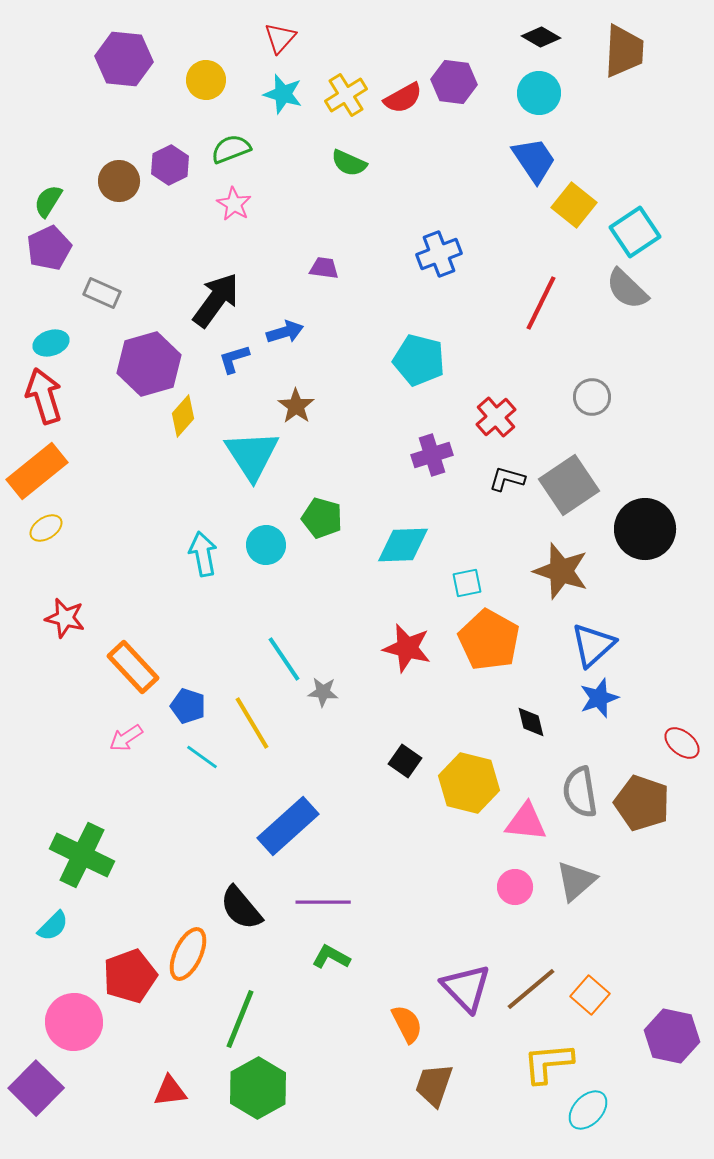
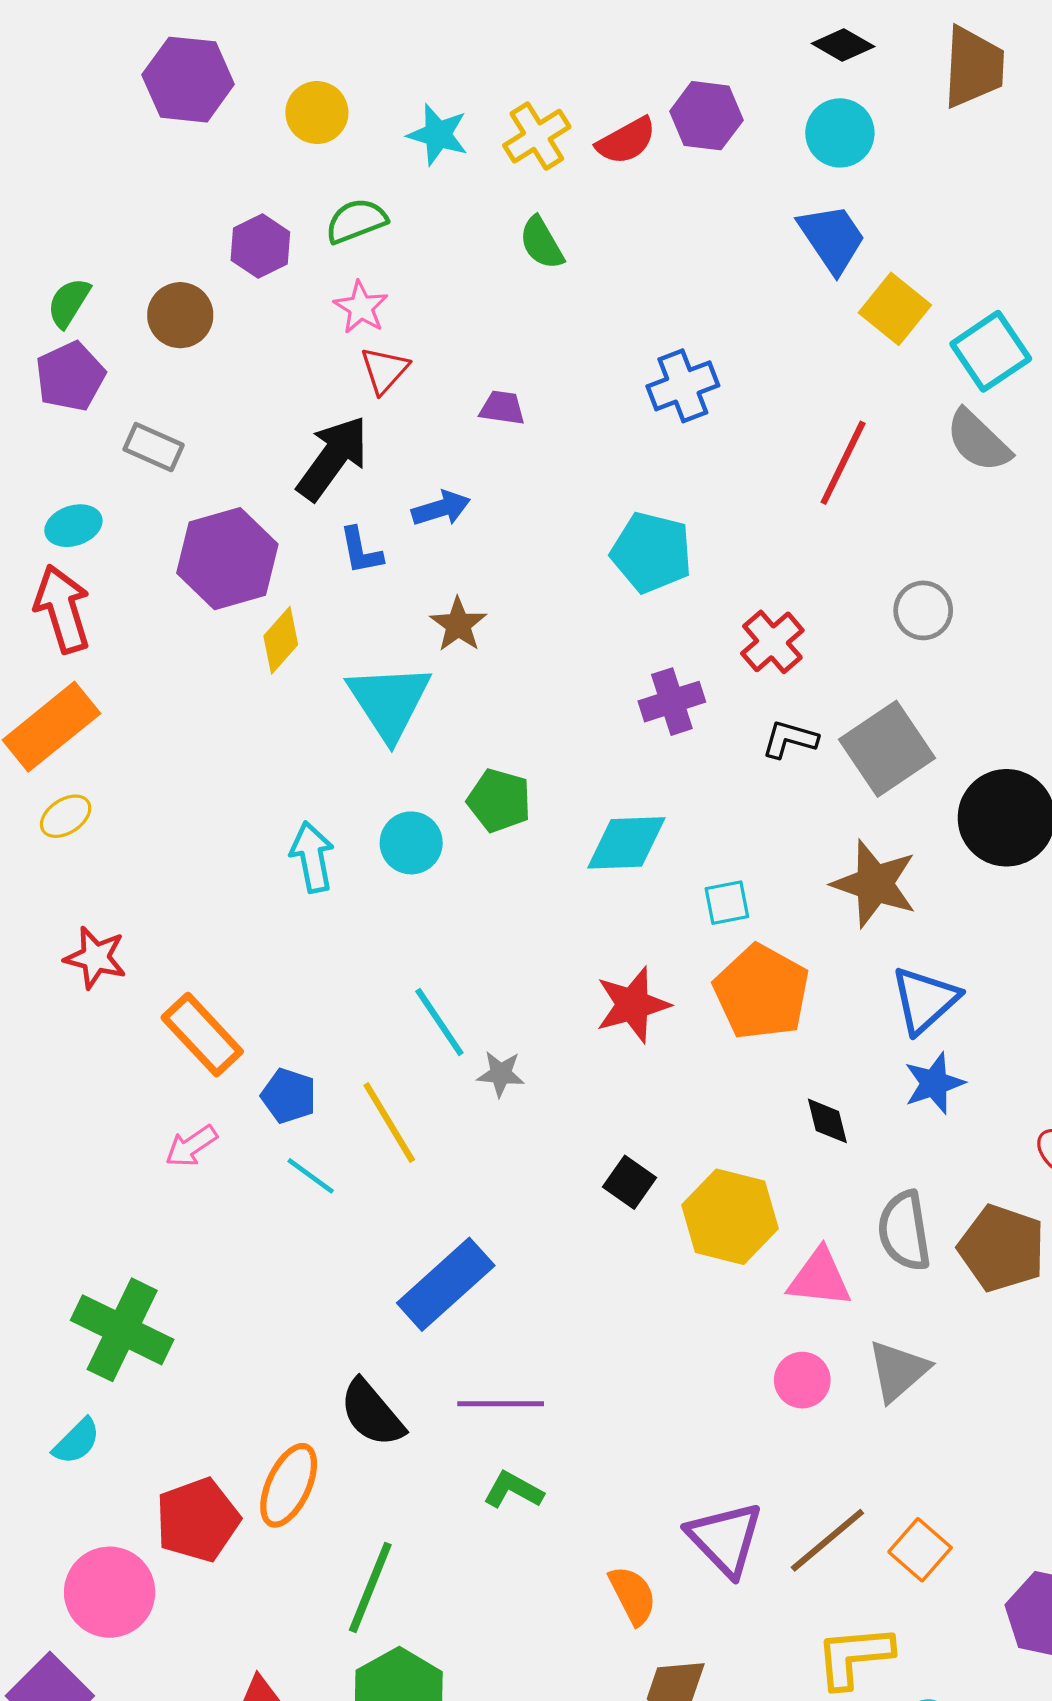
red triangle: (280, 38) -> (384, 370), moved
green semicircle: (349, 163) -> (542, 243), turned 36
brown circle: (119, 181) -> (180, 315), moved
blue L-shape: (234, 359) -> (361, 551), turned -84
red star: (407, 648) -> (633, 1005), turned -30

